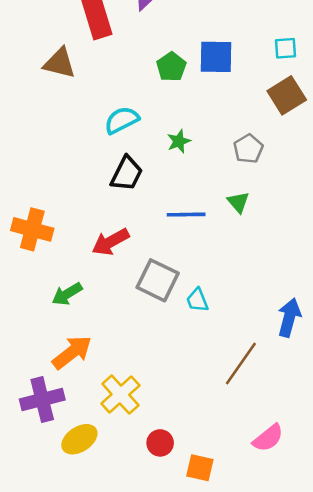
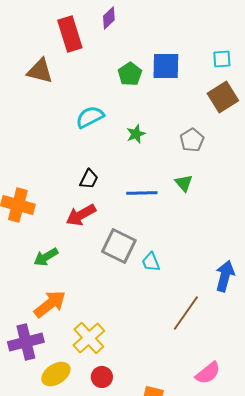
black trapezoid: (127, 174) -> (89, 179), moved, size x0.7
red circle: (160, 443) -> (102, 377), moved

